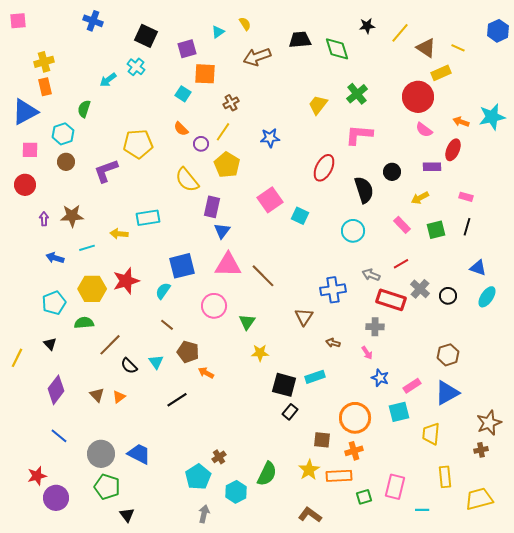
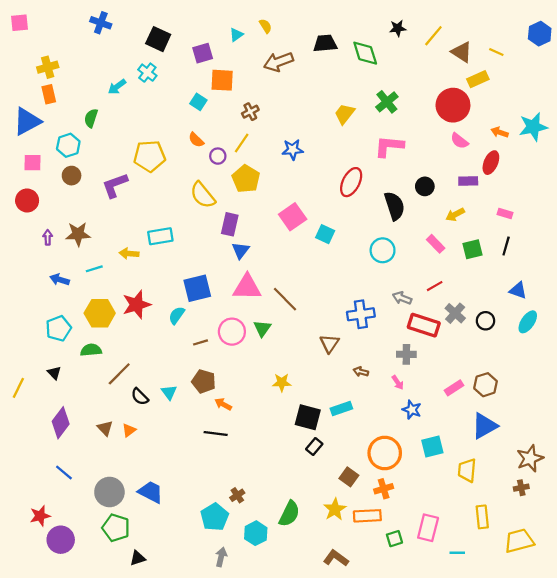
green triangle: (247, 322) -> (262, 328), moved
brown line: (167, 325) -> (200, 342), moved, turned -56
pink rectangle: (412, 386) -> (454, 388), moved
black line: (177, 400) -> (216, 433), moved, turned 40
brown square: (322, 440) -> (349, 477), turned 30
black triangle: (127, 515) -> (138, 558), turned 49

